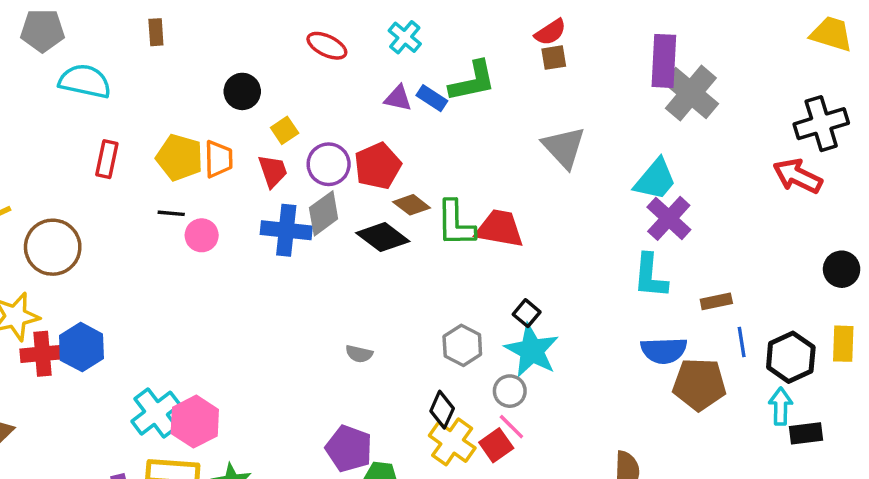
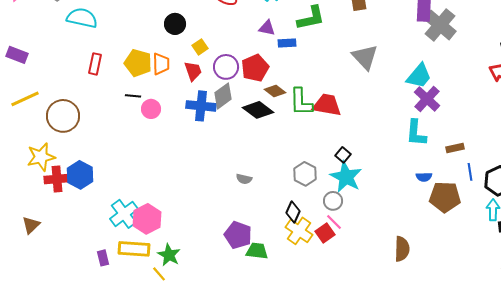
blue rectangle: (432, 98) -> (287, 43), moved, turned -36
blue semicircle: (664, 350) -> (424, 177), size x0.6

